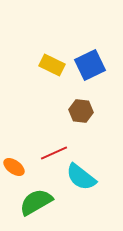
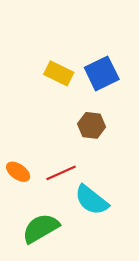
orange ellipse: (14, 167) -> (18, 172), moved

